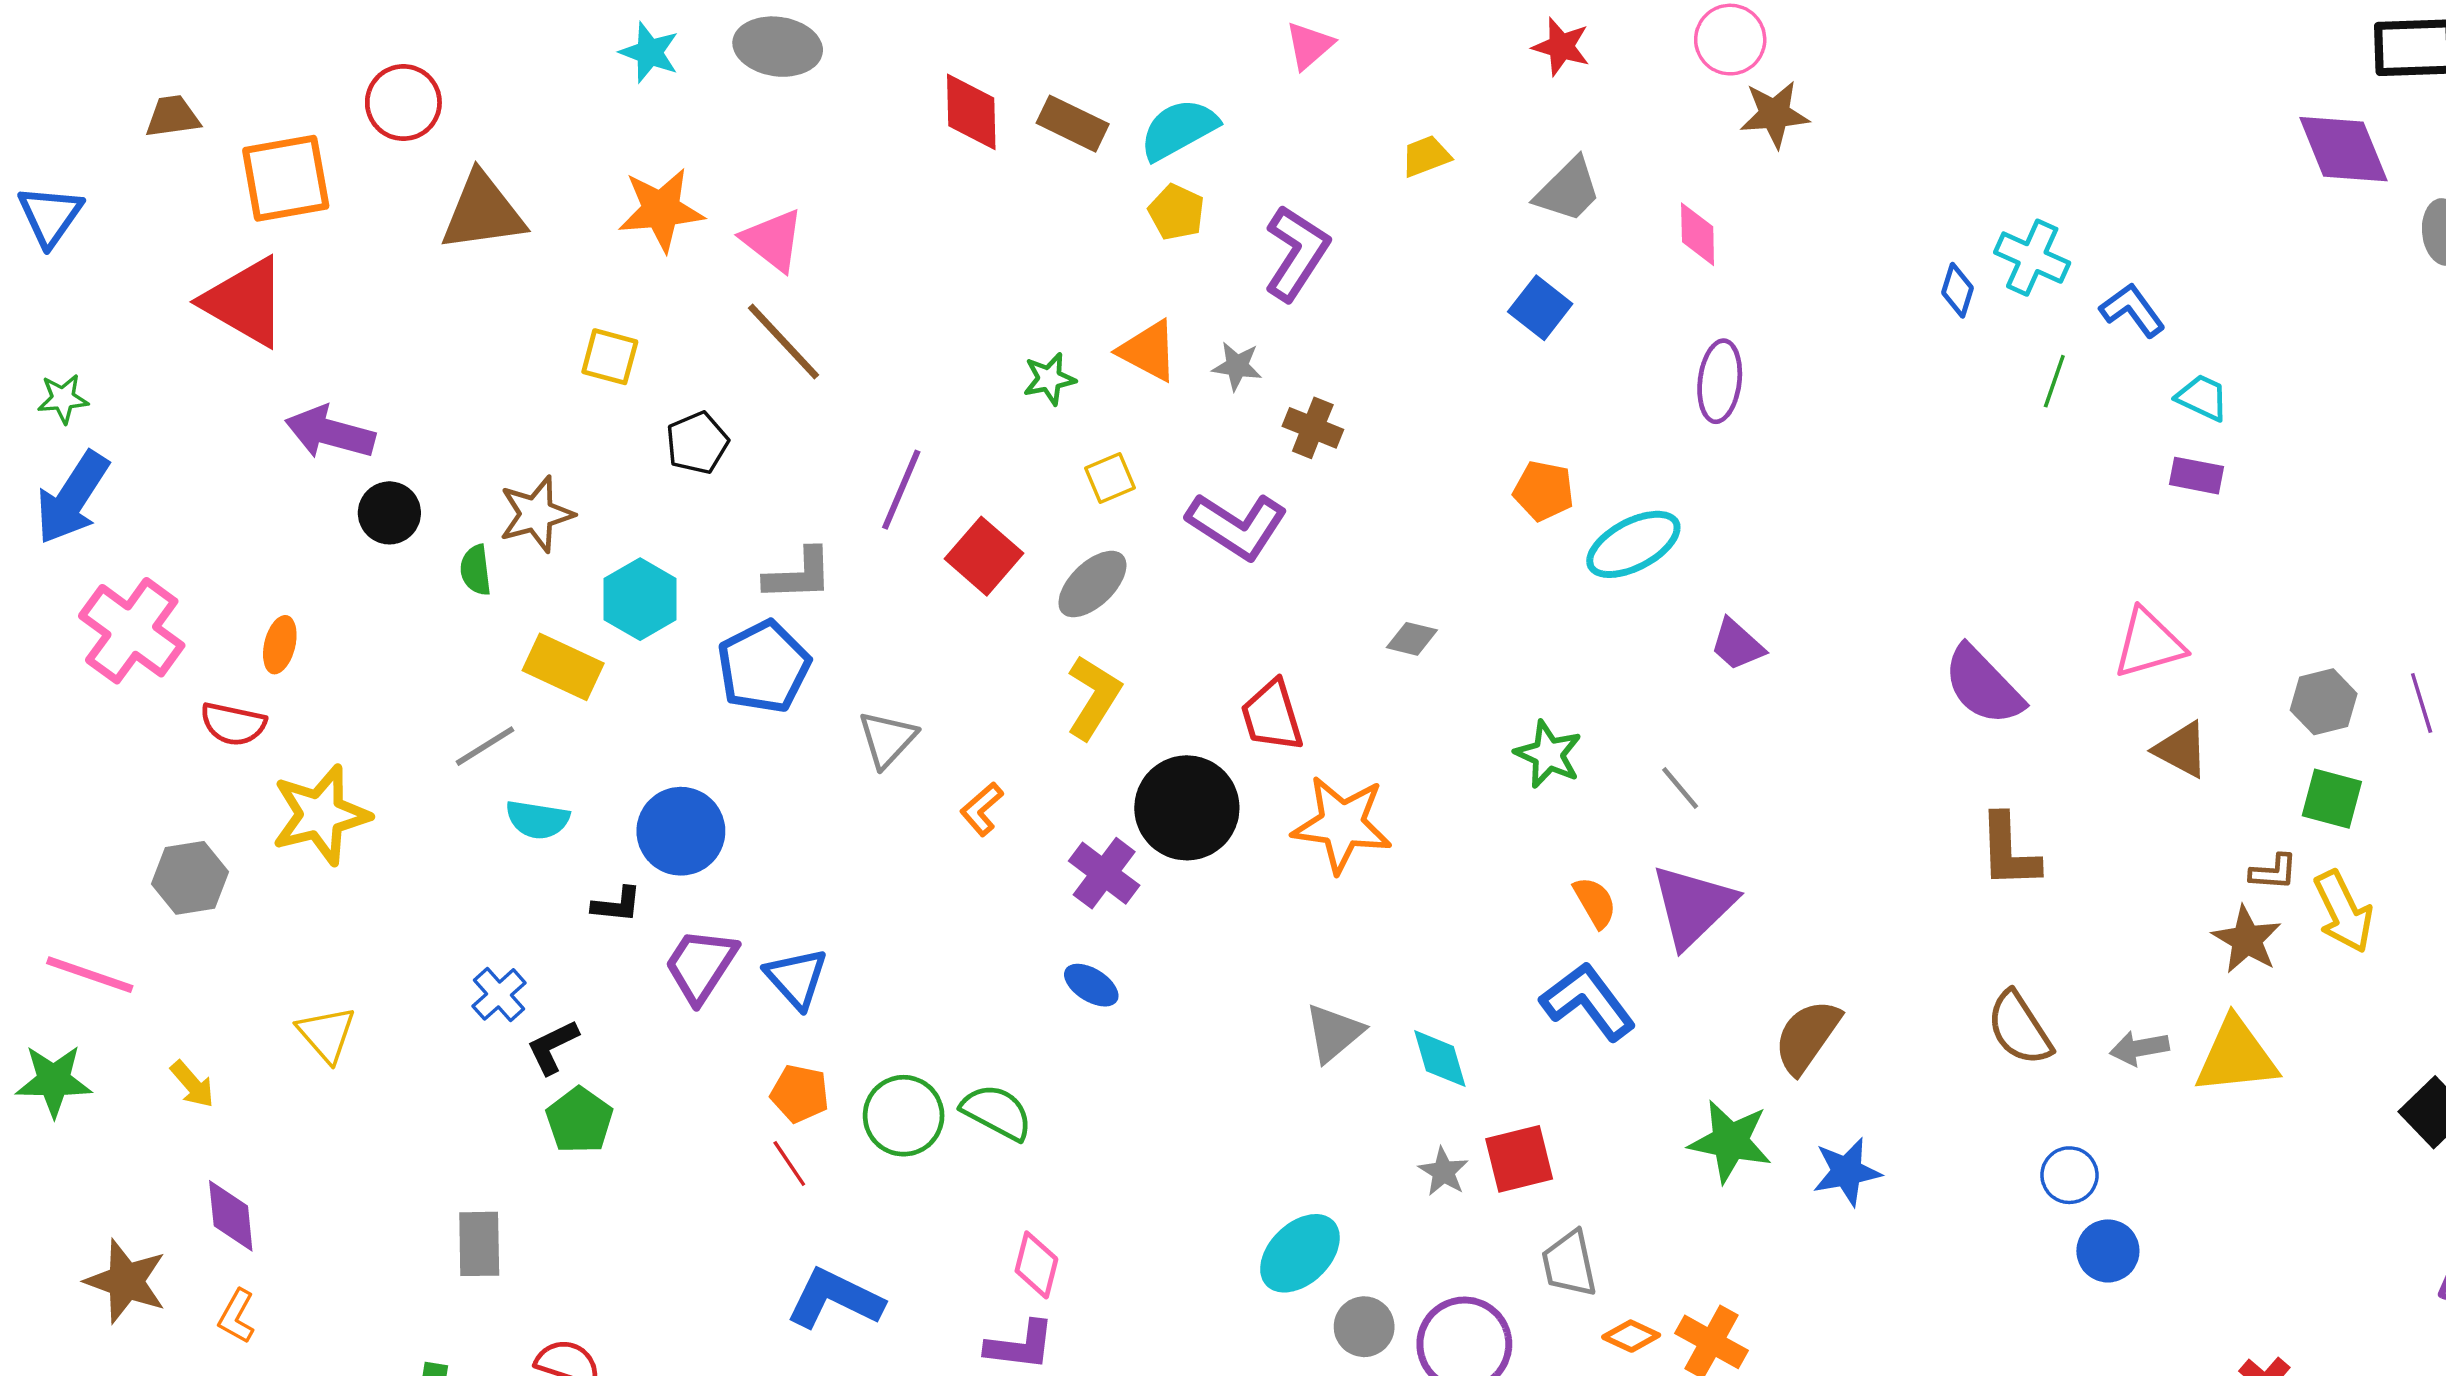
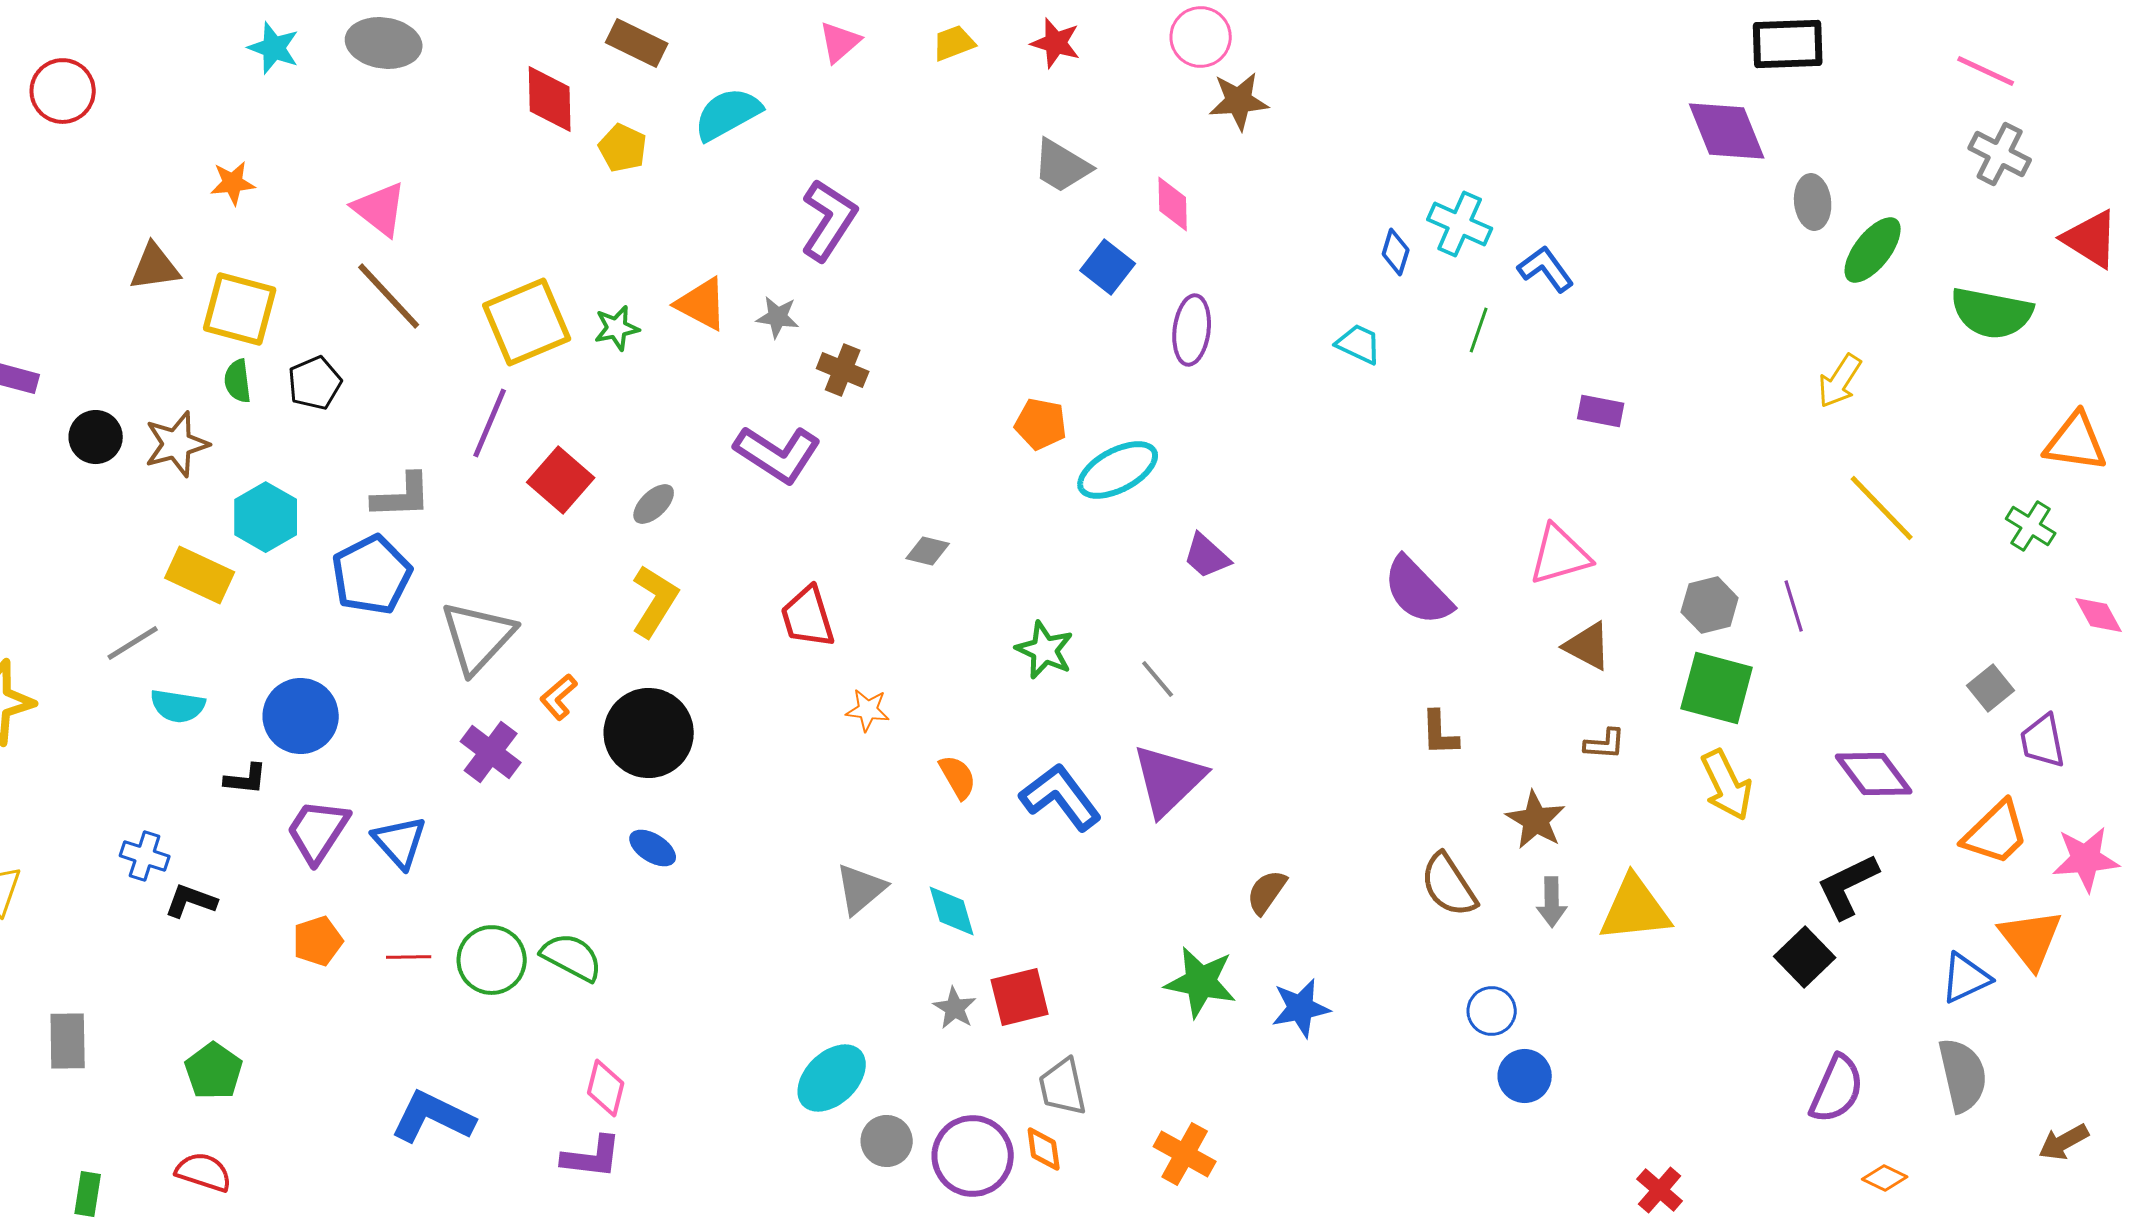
brown rectangle: (1073, 124) -> (637, 43), moved
yellow trapezoid: (1426, 156) -> (954, 43), moved
gray trapezoid: (1568, 190) -> (1062, 166), turned 76
orange star: (661, 210) -> (233, 183), moved, size x0.6
brown triangle: (483, 212) -> (155, 267), moved, size x0.7
yellow pentagon: (1176, 212) -> (623, 148), moved
blue square: (1540, 308) -> (1108, 267), moved
yellow square: (610, 357) -> (240, 309), size x1.5
cyan trapezoid: (2202, 398) -> (1359, 344), moved
yellow square: (1110, 478) -> (527, 322), moved, size x2.0
black circle: (389, 513) -> (96, 437), moved
green semicircle: (476, 570) -> (238, 381), moved
gray ellipse: (1092, 584) -> (654, 504), size x0.7
gray triangle: (887, 739) -> (478, 637), size x1.5
green square: (2332, 799) -> (1717, 688), size x1.4
black circle: (1187, 808) -> (649, 733), moved
orange star: (1342, 824) -> (868, 710), size x0.5
brown L-shape: (2009, 851) -> (1440, 733), size x0.7
brown L-shape: (2273, 872) -> (1605, 744), moved
purple cross: (1104, 873) -> (491, 752), moved
orange semicircle: (1595, 902) -> (958, 777), moved
brown star: (2247, 940) -> (1536, 820), moved
blue cross: (499, 994) -> (145, 856), turned -30
blue L-shape: (1588, 1001) -> (1061, 797), moved
brown semicircle: (1807, 1036) -> (1267, 892), size x0.7
black L-shape: (553, 1047) -> (191, 901), turned 46
gray arrow: (2139, 1048) -> (1552, 902), turned -81
orange pentagon: (800, 1094) -> (318, 941), moved, turned -30
green pentagon: (579, 1120) -> (214, 1071), moved
red line: (789, 1164) -> (409, 957), moved, turned -57
gray rectangle: (479, 1244) -> (68, 1041), moved
orange diamond: (1631, 1336) -> (1044, 1149), moved, turned 57

